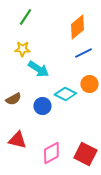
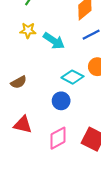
cyan arrow: (38, 69) -> (54, 41), moved
blue circle: (42, 106) -> (61, 101), moved

